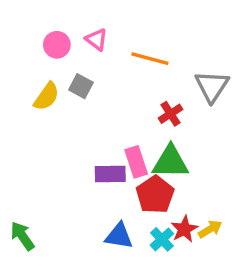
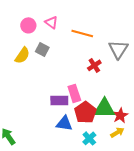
green triangle: (171, 162) -> (104, 108), moved
red star: (184, 229) -> (120, 115), moved
blue triangle: (119, 236) -> (64, 123), moved

